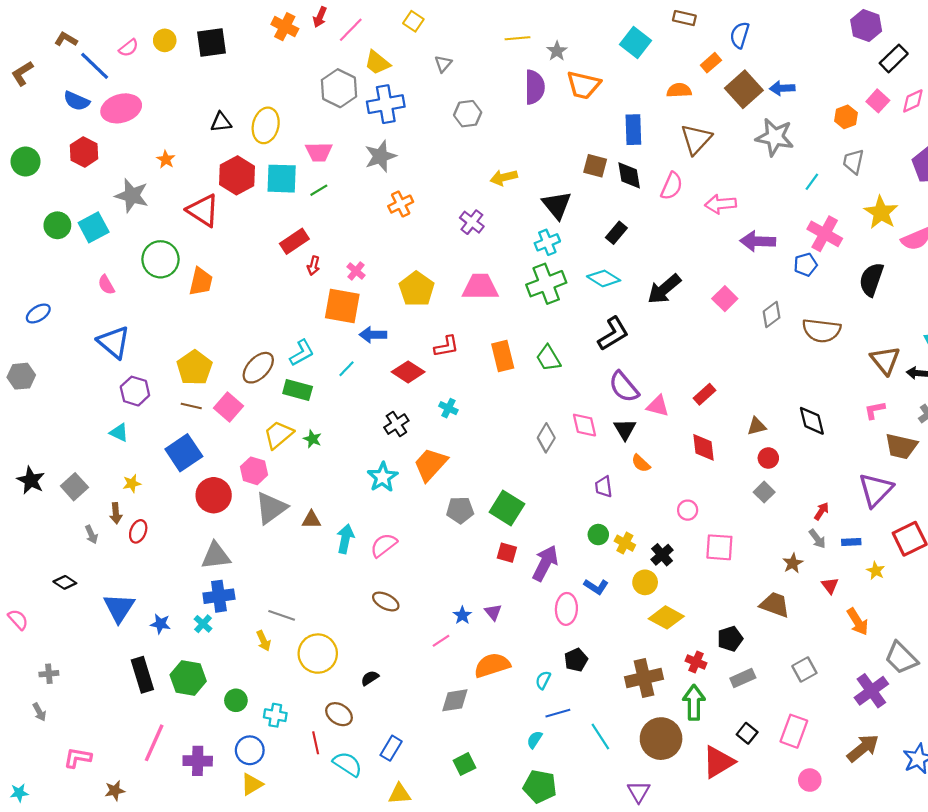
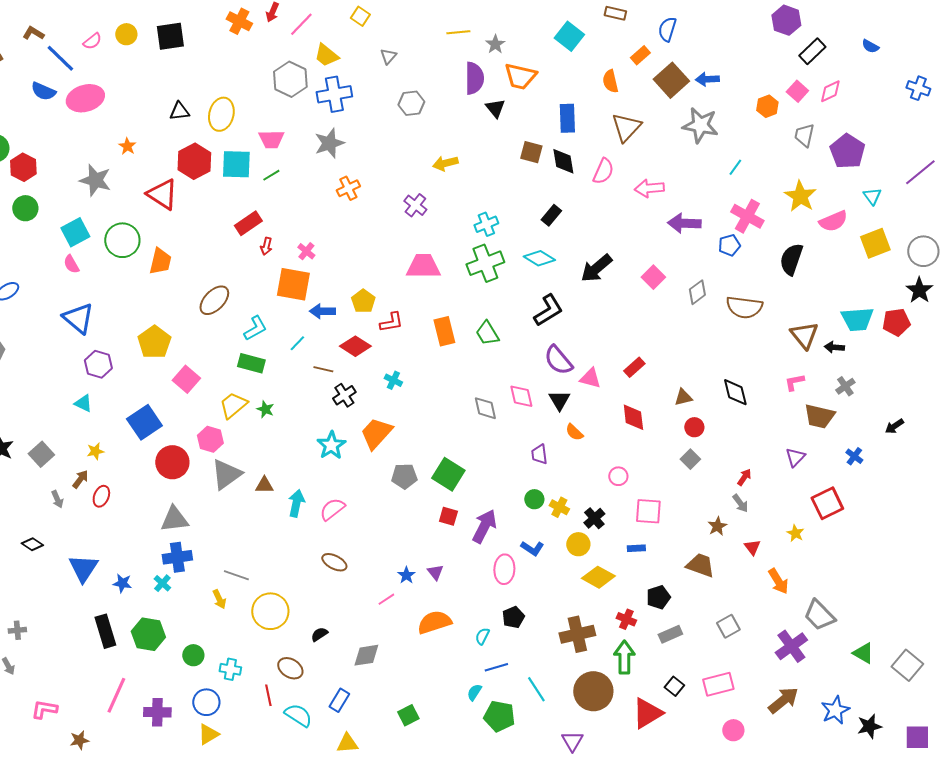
orange semicircle: (679, 90) -> (610, 81), turned -100
red hexagon: (84, 152) -> (23, 167), moved
gray trapezoid: (853, 162) -> (804, 135), moved
black triangle: (557, 205) -> (495, 108), moved, size x0.7
cyan square: (94, 227) -> (75, 232), moved
yellow pentagon: (417, 289) -> (363, 301), moved, size x0.7
brown ellipse: (258, 368) -> (214, 300), moved
brown line: (191, 406) -> (323, 369), moved
gray diamond: (546, 438) -> (485, 408), turned -44
purple triangle: (876, 490) -> (795, 457), size x0.6
brown arrow: (116, 513) -> (80, 479), turned -138
blue rectangle: (851, 542) -> (636, 548), moved
gray diamond: (455, 700) -> (366, 655), moved
pink rectangle: (794, 731) -> (718, 684), turned 56
green pentagon: (540, 786) -> (499, 716), moved

